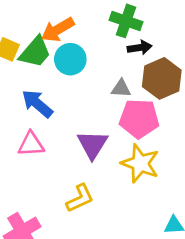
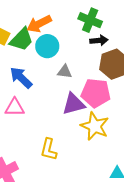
gray triangle: (121, 89) -> (65, 72), moved
purple triangle: (92, 145) -> (74, 104), moved, turned 40
yellow L-shape: (80, 198) -> (49, 149), turned 125

